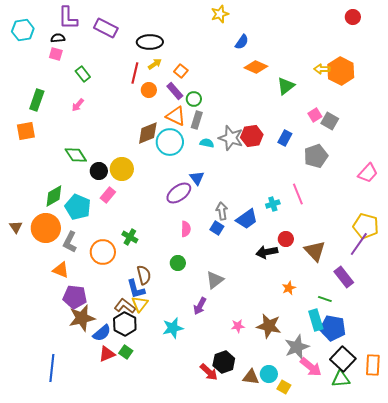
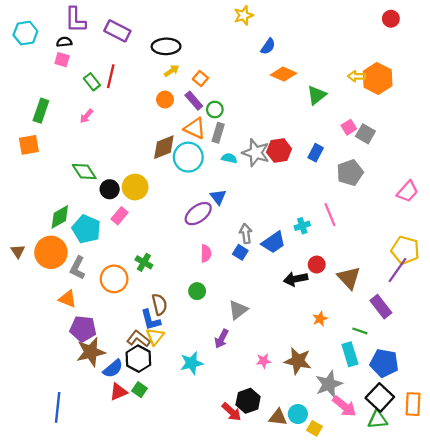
red line: (135, 73) -> (111, 76), moved
blue pentagon: (333, 328) -> (384, 363), moved

